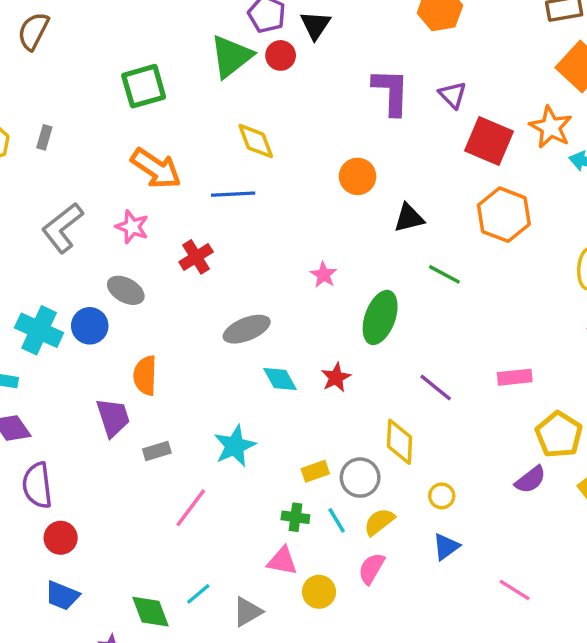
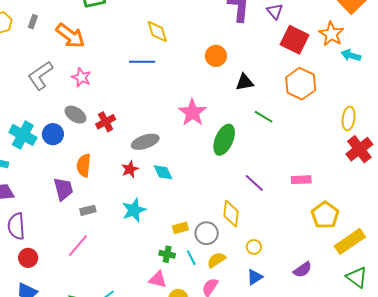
orange arrow: (156, 169) -> (70, 36), moved
red cross: (196, 257) -> (106, 122), moved
pink star: (324, 275) -> (192, 113), size x1.8
red star: (336, 377) -> (130, 169), moved
purple semicircle: (530, 480) -> (303, 270), moved
pink line: (191, 508) -> (78, 246), moved

